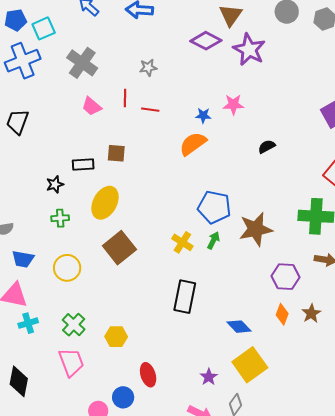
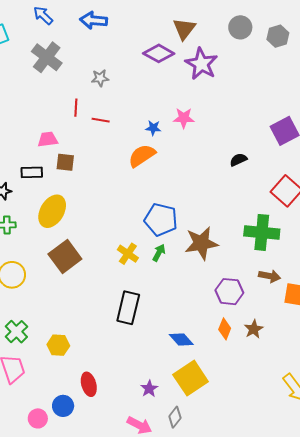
gray cross: (82, 63) -> (47, 57), moved
pink trapezoid: (92, 106) -> (48, 139), moved, turned 130
black semicircle: (267, 147) -> (238, 160), moved

